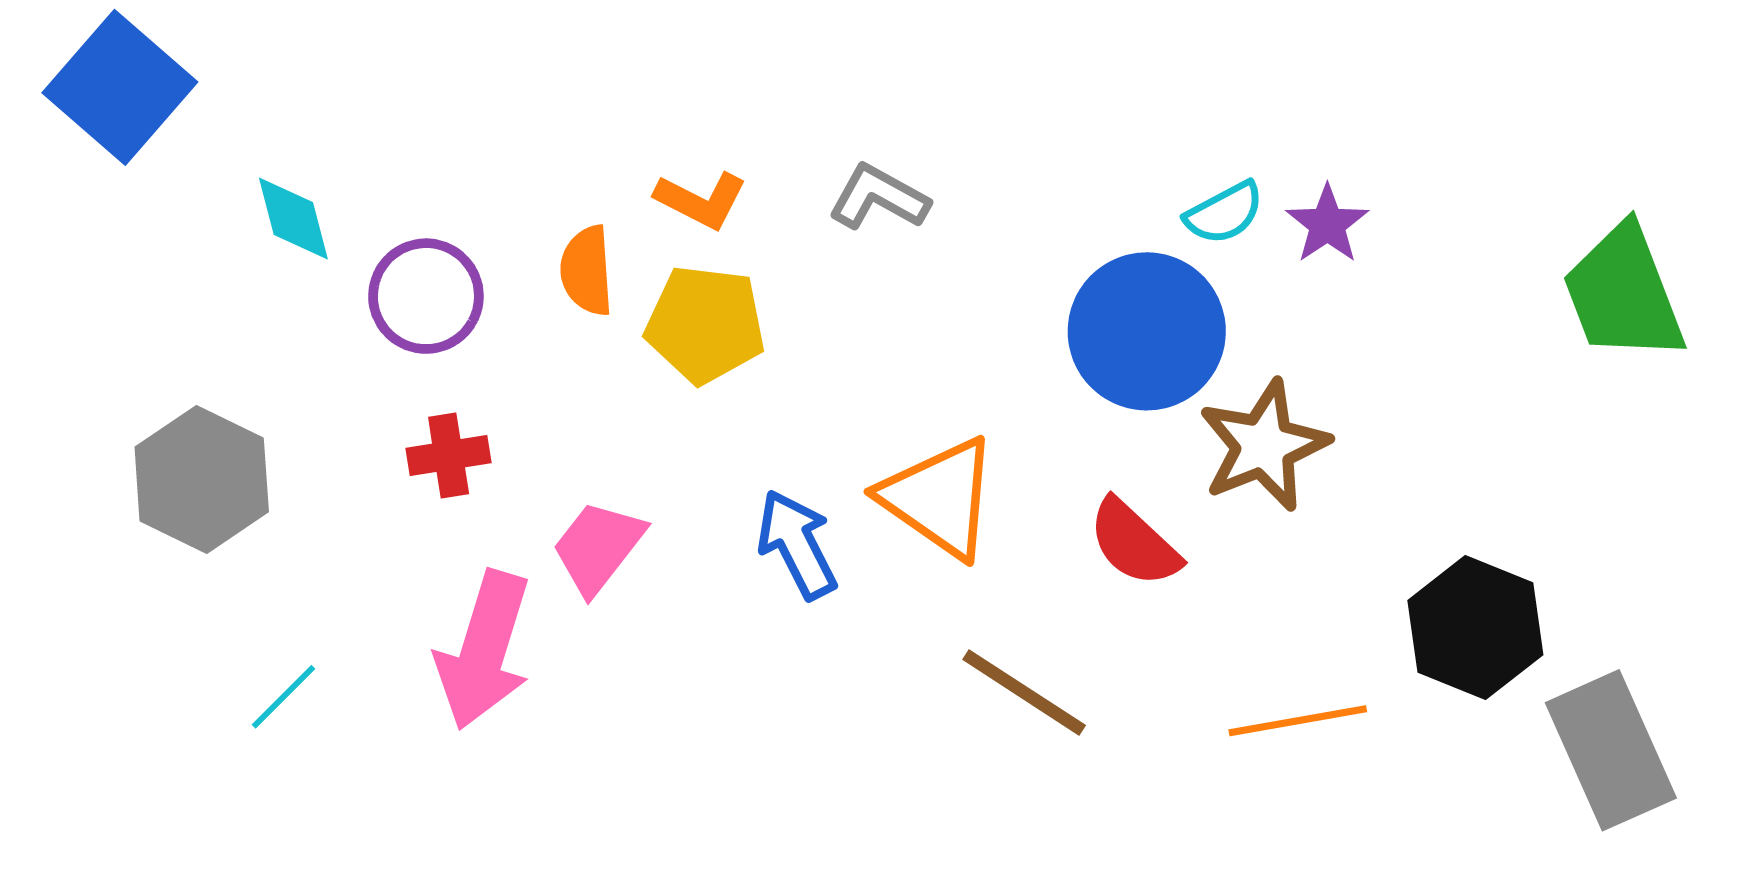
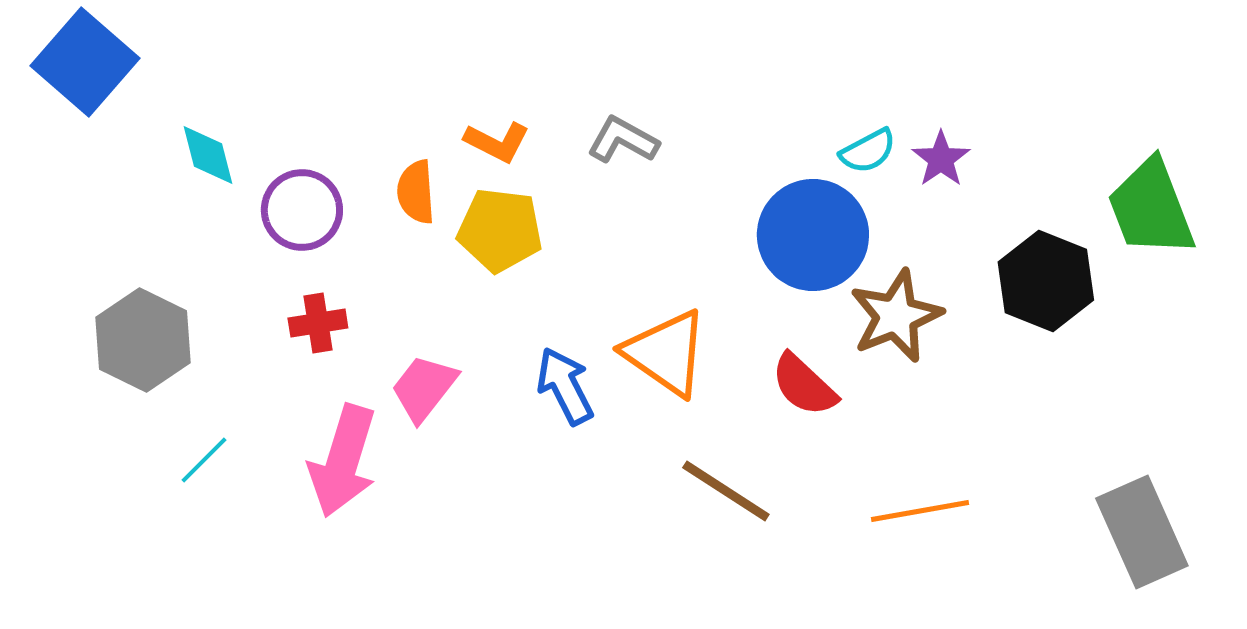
black hexagon: (1475, 628) -> (1046, 281), moved
cyan line: (284, 697) -> (204, 460), moved

